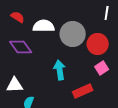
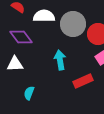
white triangle: (15, 85) -> (15, 64), moved

